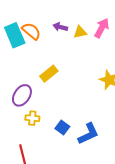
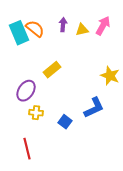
purple arrow: (60, 27) -> (63, 25), turned 80
blue L-shape: (88, 134) -> (94, 108), moved

